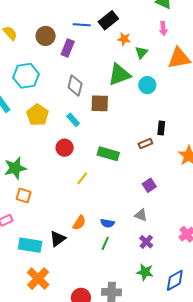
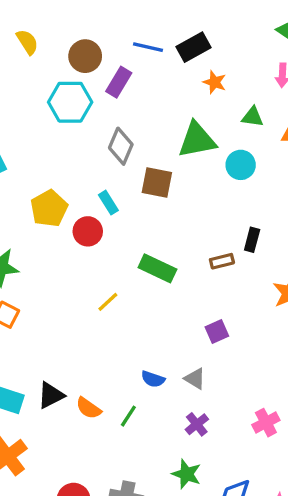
green triangle: (141, 52) -> (252, 117), moved, turned 48
cyan hexagon: (26, 76) -> (70, 102), moved
yellow pentagon: (38, 115) -> (49, 208), moved
red circle: (65, 148) -> (88, 231), moved
orange semicircle: (79, 223) -> (89, 408), moved, turned 84
blue semicircle: (107, 223) -> (153, 379), moved

